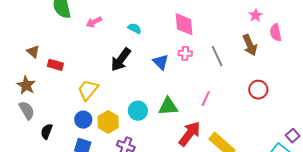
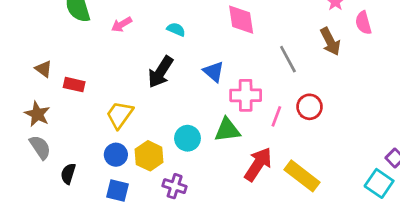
pink cross: (185, 53) -> (246, 95), moved, size x1.6
red circle: (258, 90) -> (310, 107), moved

